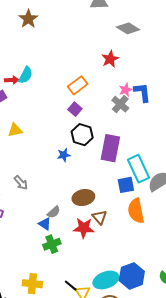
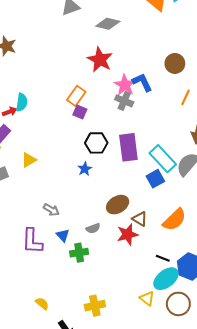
red star: (110, 59) -> (100, 60), size x1.4
pink star: (126, 90) -> (125, 85), size x1.5
purple square: (75, 109) -> (80, 112), moved
orange semicircle: (136, 211) -> (174, 220), moved, turned -105
gray semicircle: (54, 212) -> (93, 228), turned 40
blue triangle: (45, 224) -> (63, 235), moved, turned 32
green cross: (52, 244) -> (79, 253), moved, turned 30
black line: (71, 286) -> (163, 258), moved

